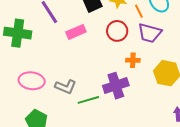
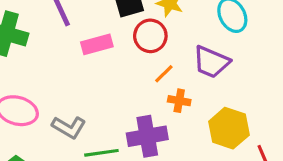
orange line: (139, 11) -> (164, 74), moved, turned 64
red circle: (117, 31) -> (150, 36), moved

